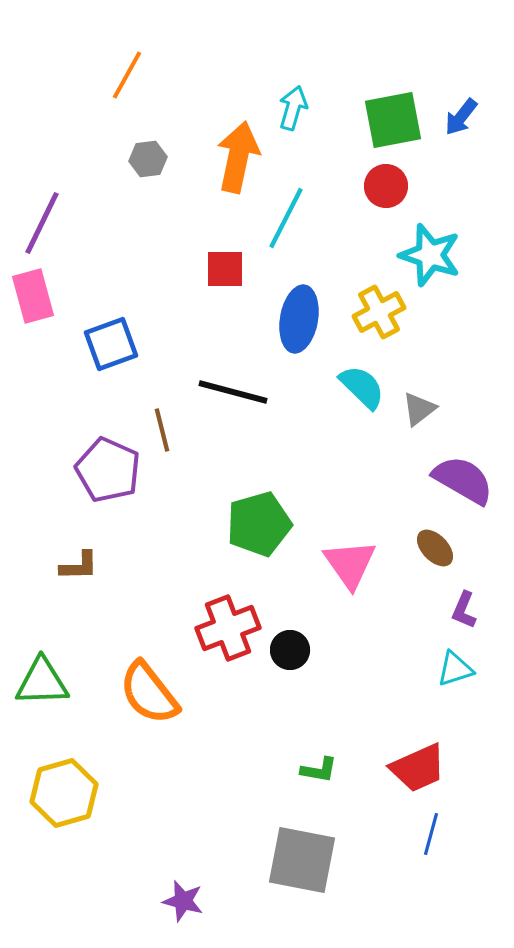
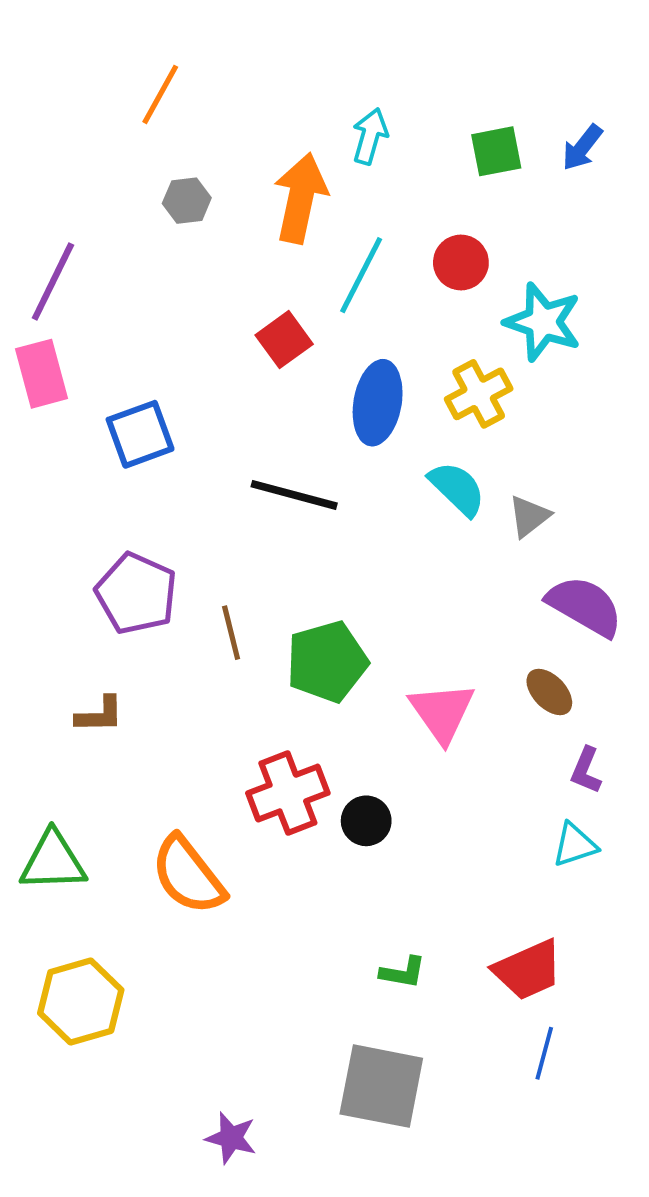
green square: (393, 120) -> (496, 151), size x0.7
red circle: (386, 186) -> (461, 262), moved
red square: (225, 269) -> (284, 340), turned -36
brown line: (162, 430) -> (231, 633), moved

